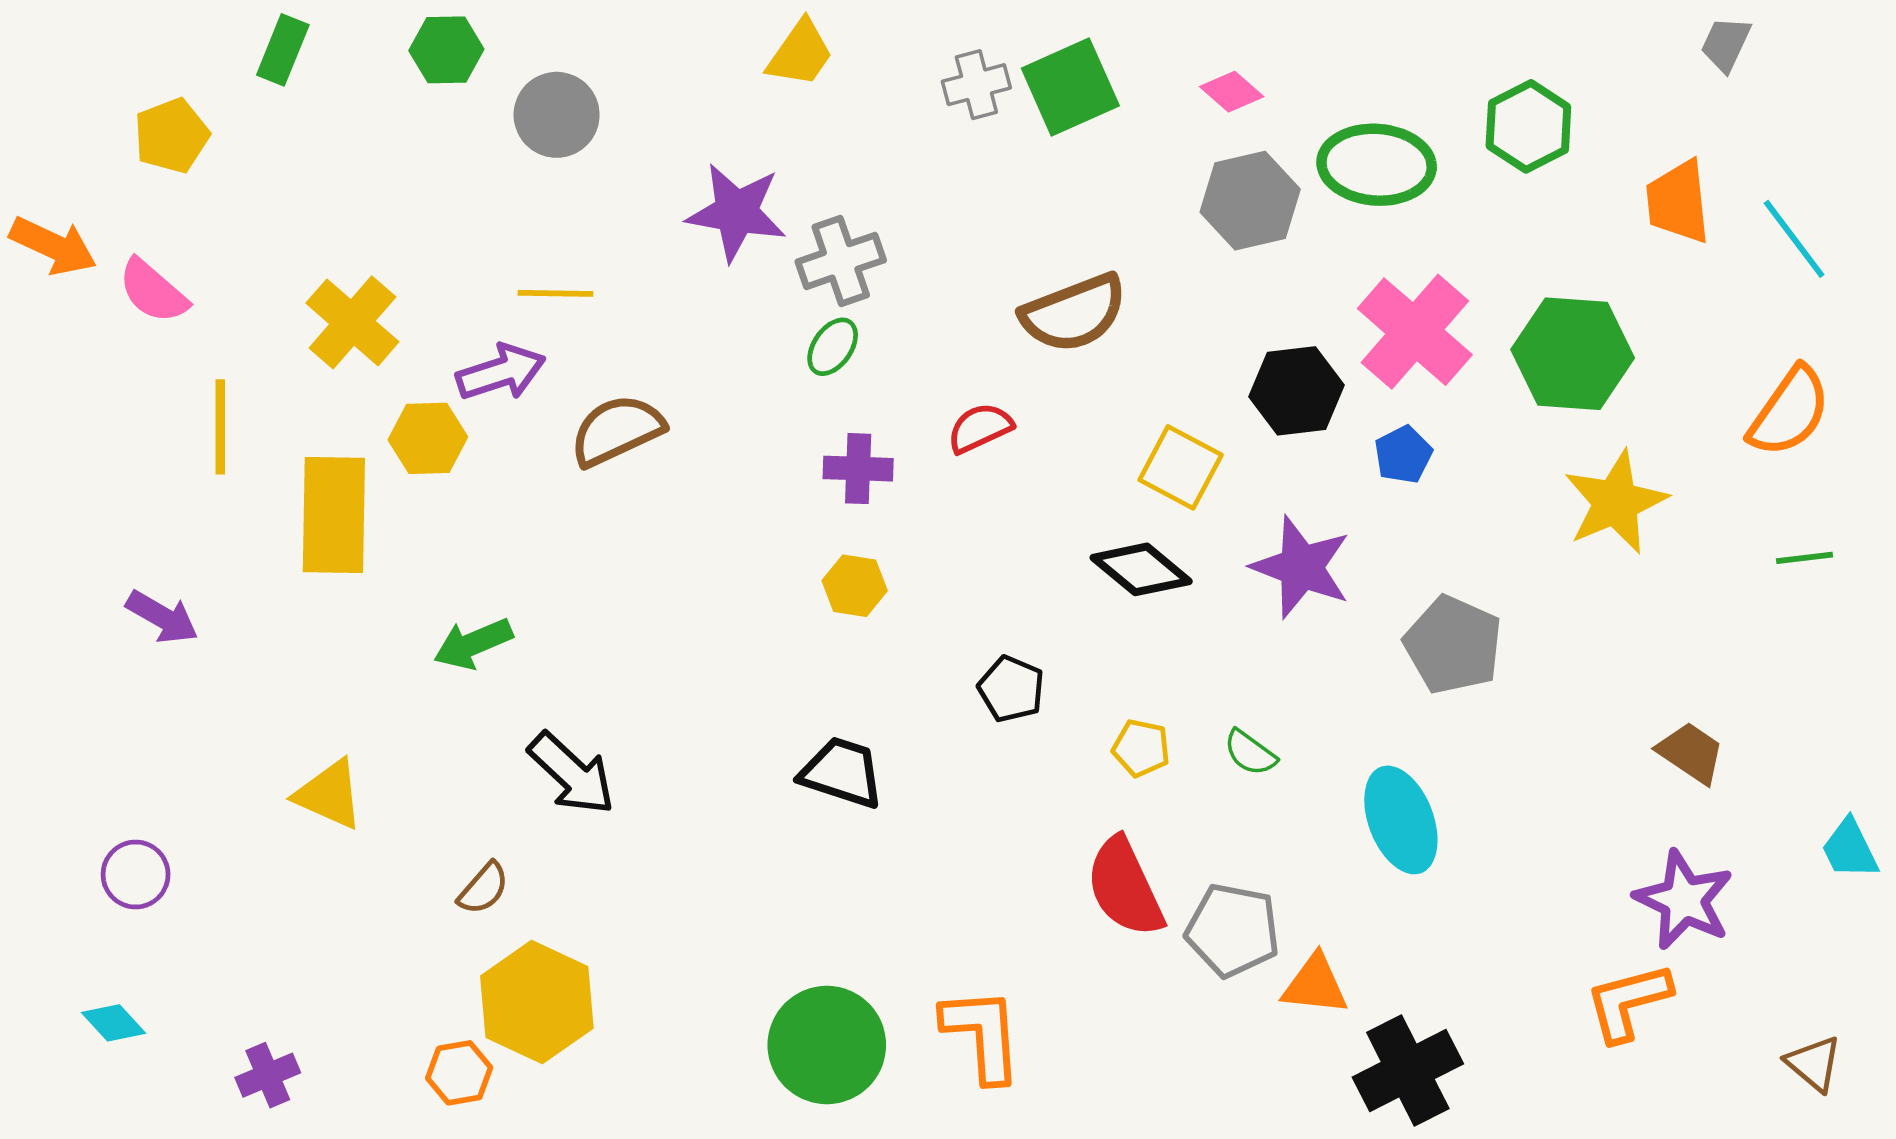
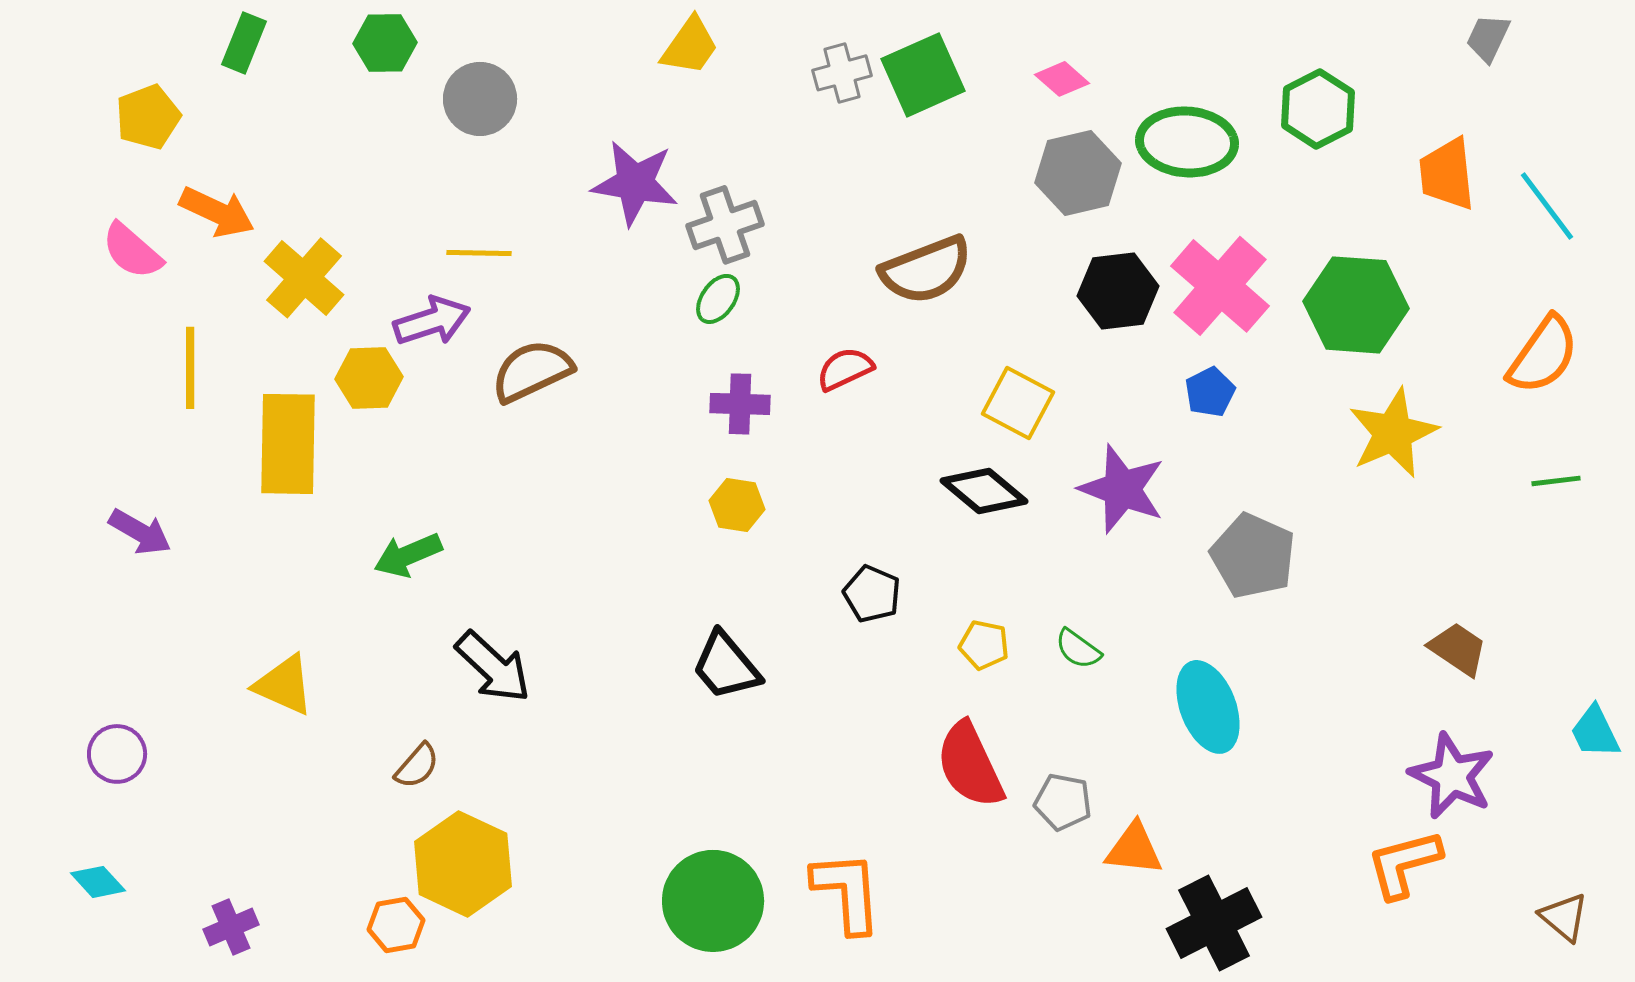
orange arrow: (53, 246) -> (217, 212), moved
black hexagon: (1297, 391) -> (1118, 291), moved
black trapezoid: (842, 772) -> (726, 666), turned -148
gray pentagon: (1233, 930) -> (1063, 802), size x0.7

